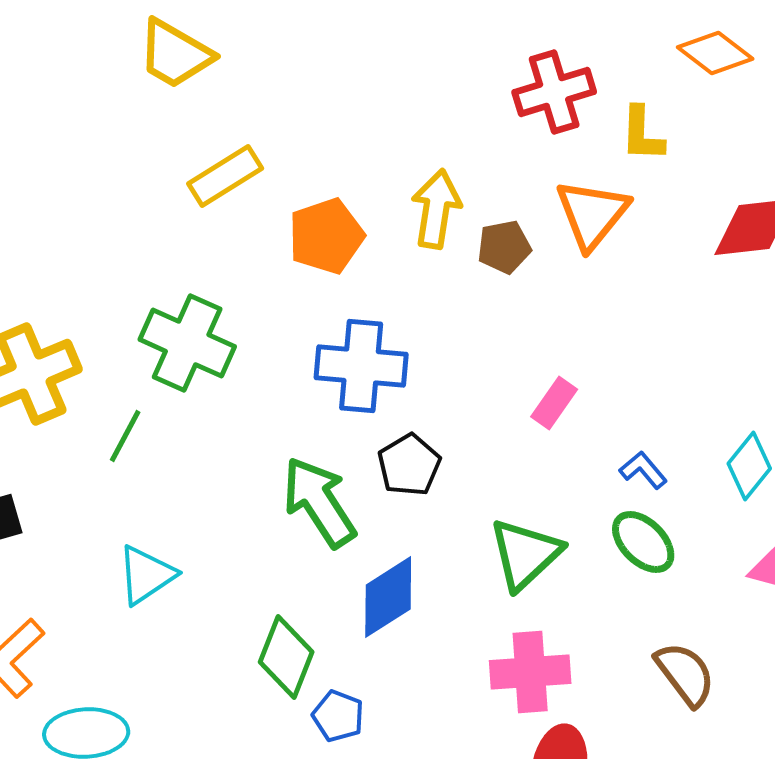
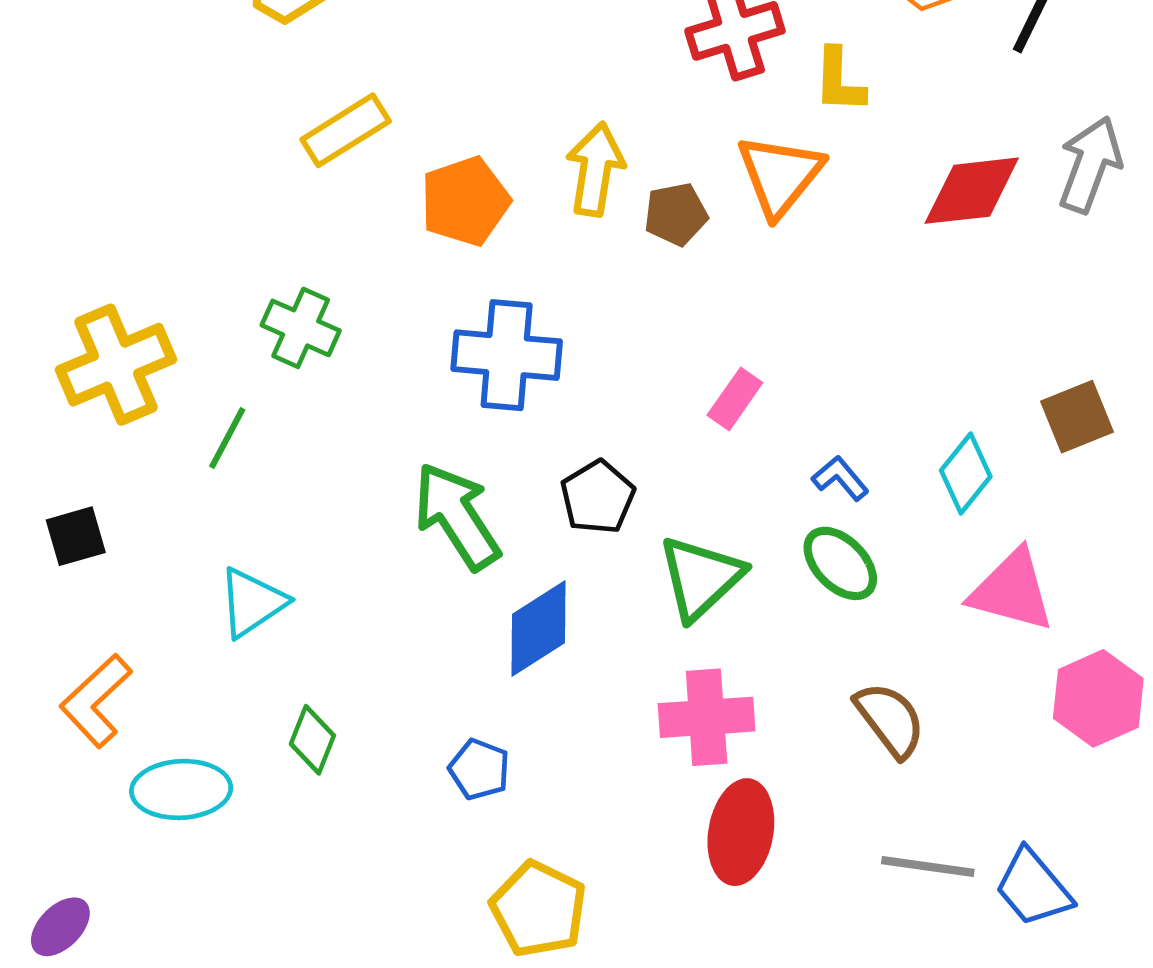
green cross: (187, 343) -> (301, 328), size x0.7
black pentagon: (409, 465) -> (598, 497), moved
green diamond: (286, 657) -> (312, 740), moved, size x0.7

